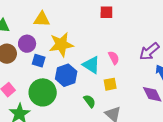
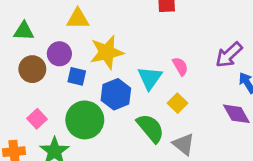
cyan triangle: (91, 65) -> (150, 78), turned 36
yellow square: (110, 84) -> (177, 103), turned -32
green semicircle: (90, 101) -> (150, 128), size x1.6

